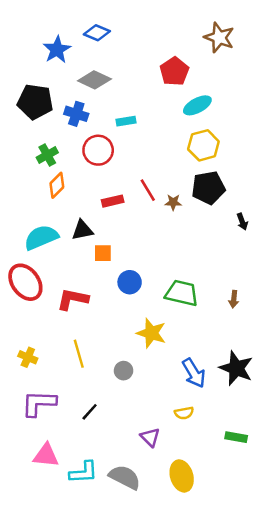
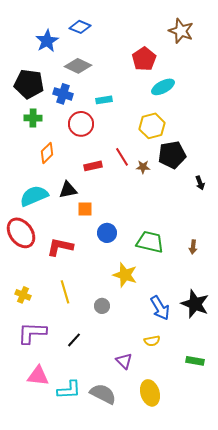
yellow hexagon: (203, 145) -> (152, 126), moved
green cross: (47, 155) -> (33, 118), moved, turned 30

